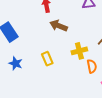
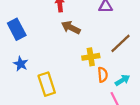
yellow rectangle: (47, 59) -> (47, 84), moved, size x1.5

